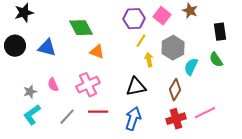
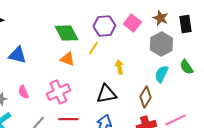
green diamond: (81, 28) -> (66, 33), moved
black rectangle: (220, 32) -> (185, 24), moved
yellow line: (141, 41) -> (93, 48), moved
gray hexagon: (173, 48) -> (161, 44), moved

